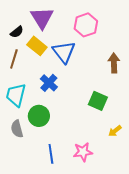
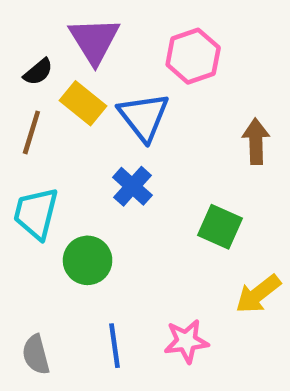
blue cross: (49, 83) -> (132, 186), moved
gray semicircle: (17, 129) -> (36, 355), moved
yellow arrow: (115, 131) -> (258, 294), size x1.5

